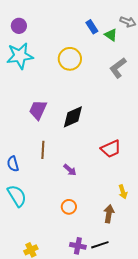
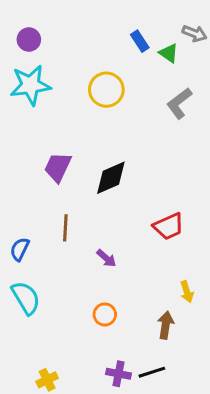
blue semicircle: (13, 164) -> (20, 249), turned 42

